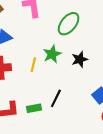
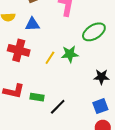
black star: (80, 59) -> (101, 77), moved
black line: (56, 98) -> (58, 107), moved

